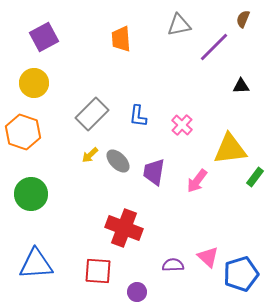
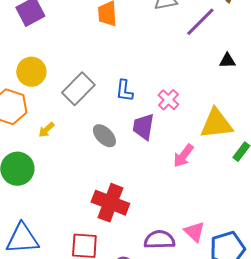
yellow circle: (34, 83) -> (31, 72), moved
yellow arrow: (90, 155) -> (46, 130), moved
purple trapezoid: (154, 172) -> (143, 127), moved
purple semicircle: (173, 265) -> (159, 240), size x1.4

